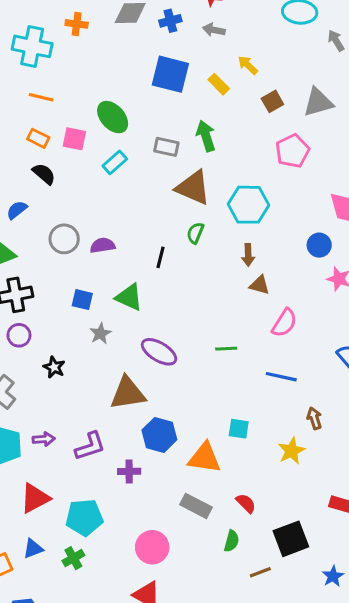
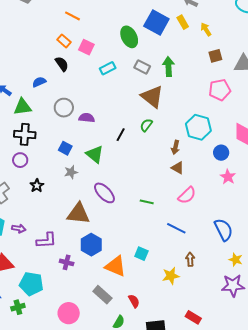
yellow rectangle: (219, 84) -> (183, 22), moved
green ellipse: (113, 117) -> (129, 37), moved
cyan hexagon: (248, 205) -> (198, 127), moved

